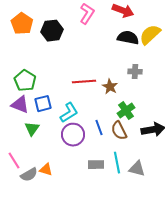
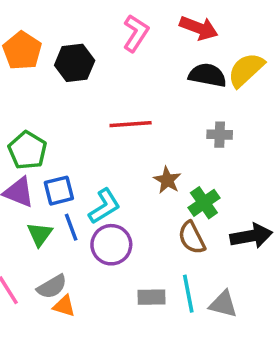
red line: (84, 82) -> (131, 124), moved
brown star: (110, 87) -> (167, 180), moved
blue line: (99, 128) -> (71, 227), moved
gray semicircle: (29, 175) -> (52, 287), moved

